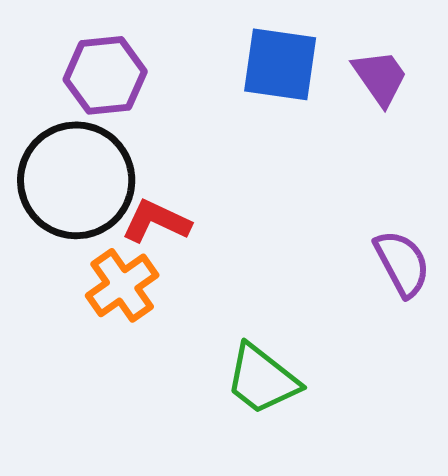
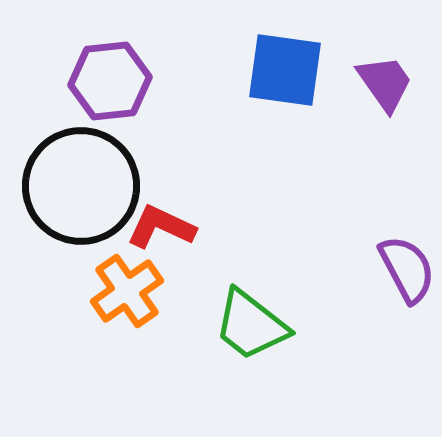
green trapezoid: (262, 379) -> (251, 325), moved

